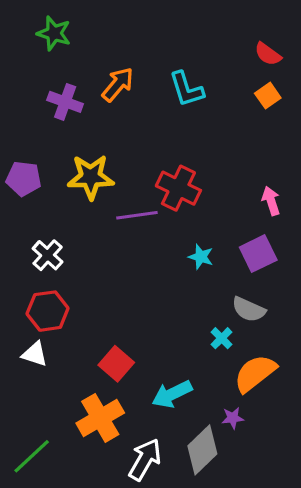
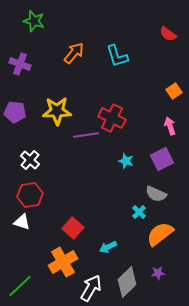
orange square: (268, 96) -> (174, 91), moved
purple cross: (65, 102) -> (20, 64), moved
cyan arrow: (172, 394) -> (108, 247), size x0.7
purple star: (233, 418) -> (158, 273), moved

